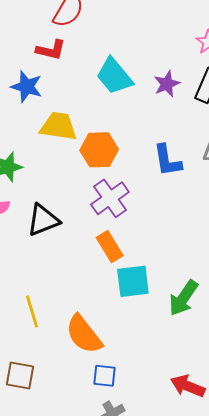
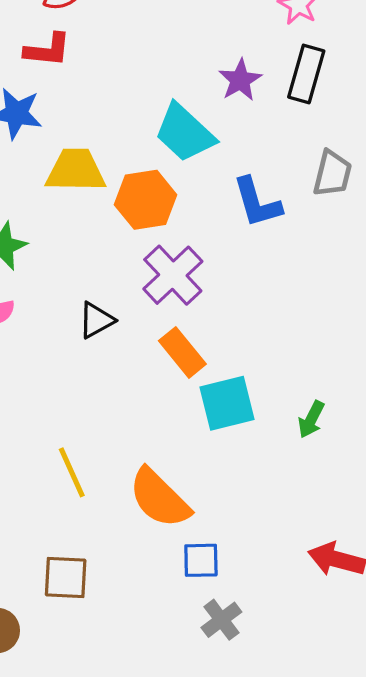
cyan trapezoid: (114, 76) -> (185, 133), moved
black triangle: (43, 220) -> (96, 320), moved, size x0.7
green arrow: (183, 298) -> (311, 419), size x0.6

